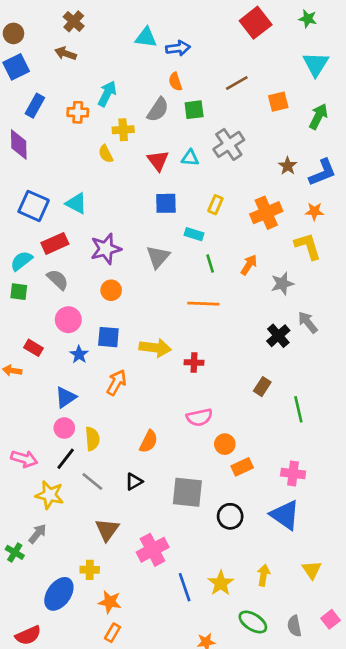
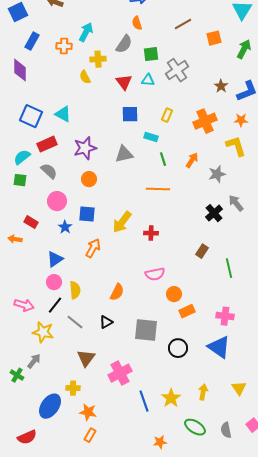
green square: (194, 110) -> (151, 54), moved
gray triangle: (158, 257) -> (124, 154), turned 36
yellow arrow: (155, 348) -> (122, 222), turned 120

